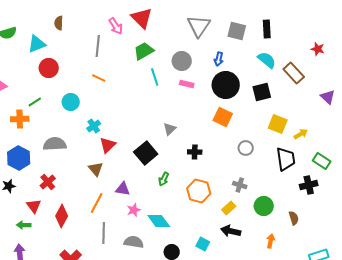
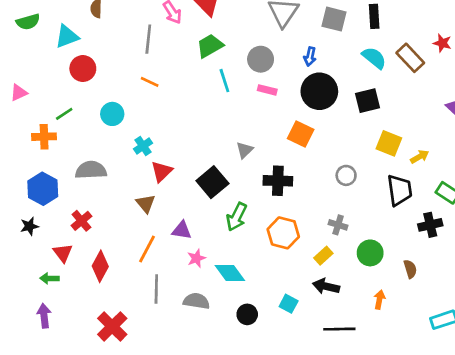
brown rectangle: (294, 73) -> (410, 58), moved
orange square: (223, 117) -> (301, 134), moved
black cross: (195, 152) -> (278, 181), size x1.5
green arrow: (164, 179) -> (237, 217), size x1.5

